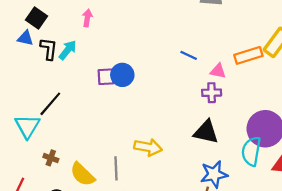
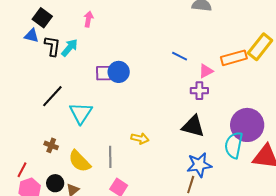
pink triangle: (218, 71) -> (206, 71), turned -42
cyan triangle: (27, 126) -> (81, 113), moved
yellow arrow: (148, 147) -> (140, 138), size x0.7

